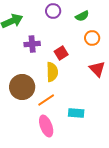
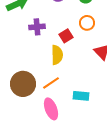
orange circle: (92, 38) -> (87, 23), moved
brown circle: (22, 87) -> (23, 84), moved

